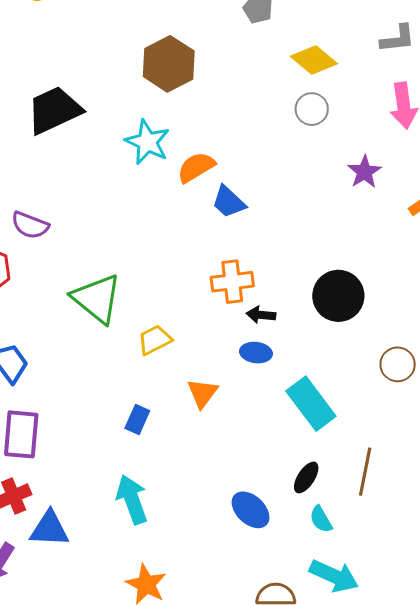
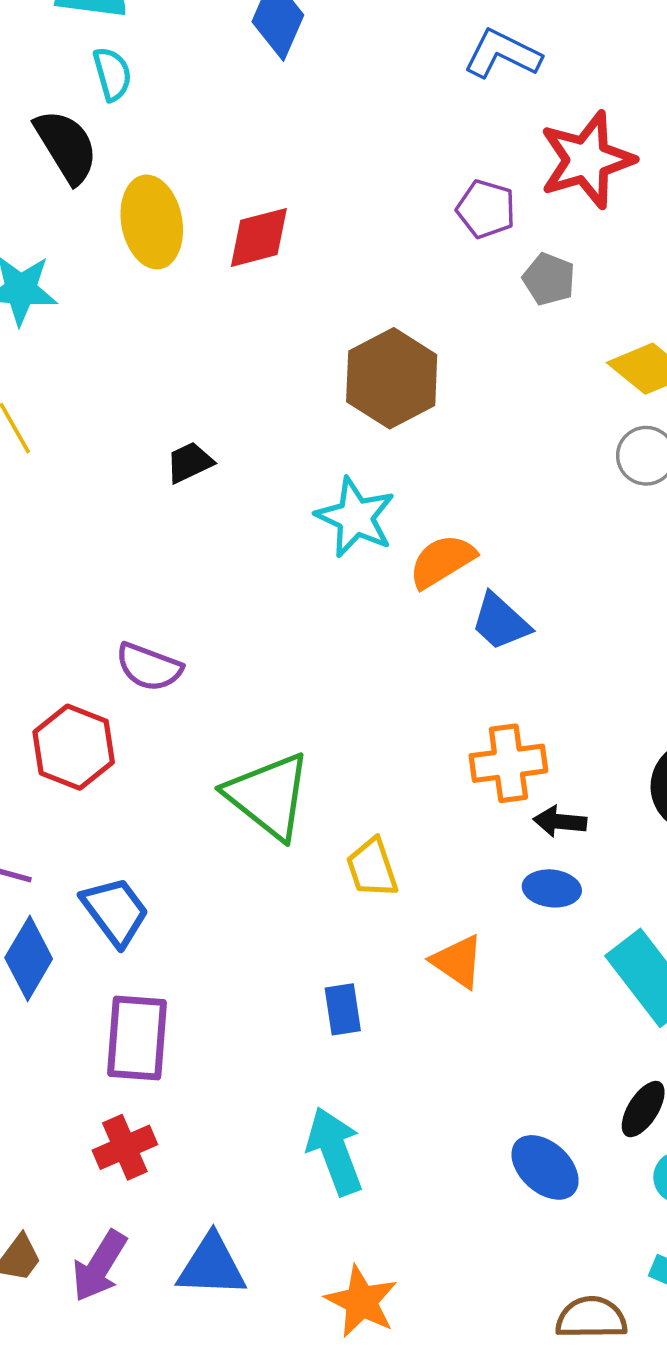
black trapezoid: (54, 110) -> (190, 462), size x0.5
yellow trapezoid: (155, 340) -> (372, 868), turned -81
orange triangle: (202, 393) -> (458, 961), turned -32
blue rectangle: (137, 420) -> (343, 1009), turned -32
blue triangle: (49, 529) -> (212, 1266), moved

